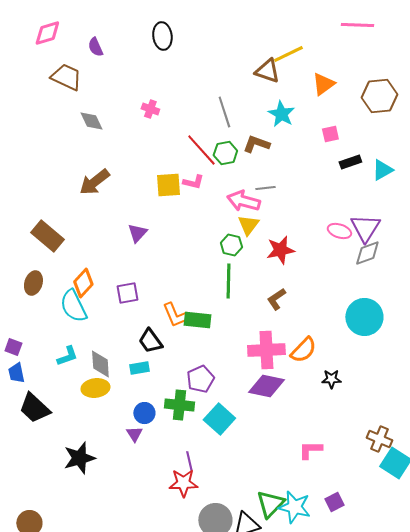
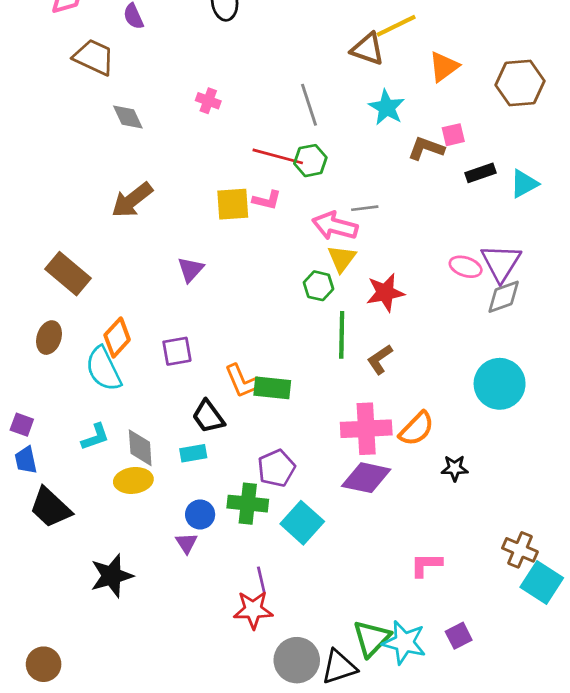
brown L-shape: (256, 144) -> (426, 148), moved
red line: (201, 150) -> (278, 156), turned -33
green line: (228, 281) -> (342, 335), moved

